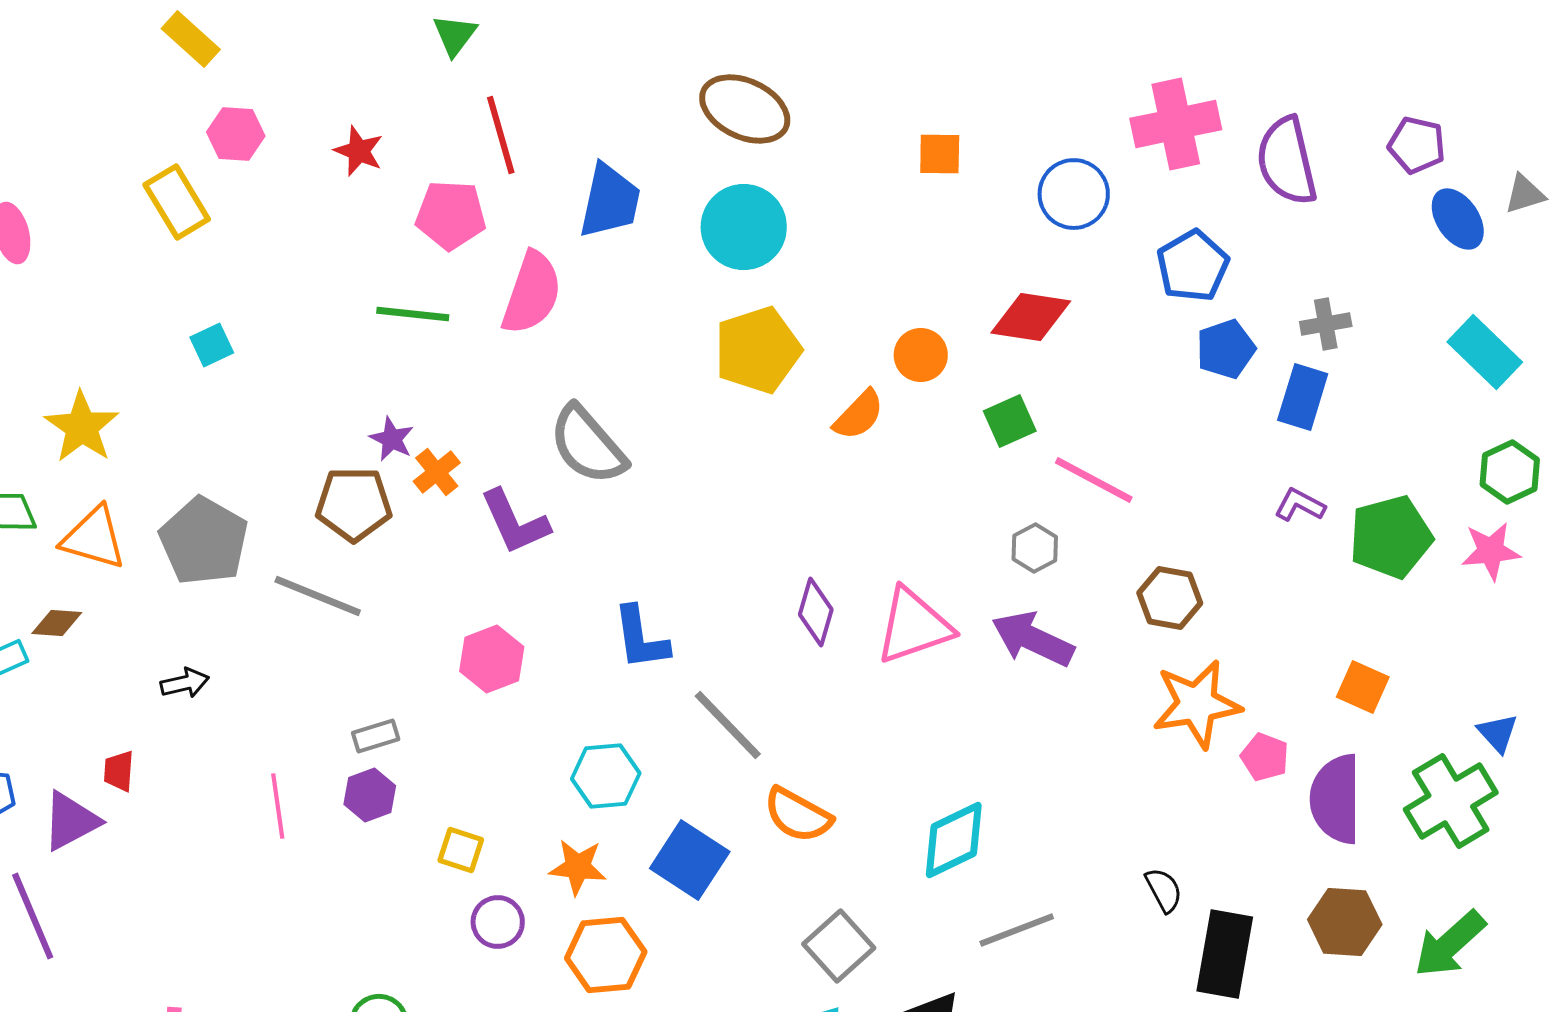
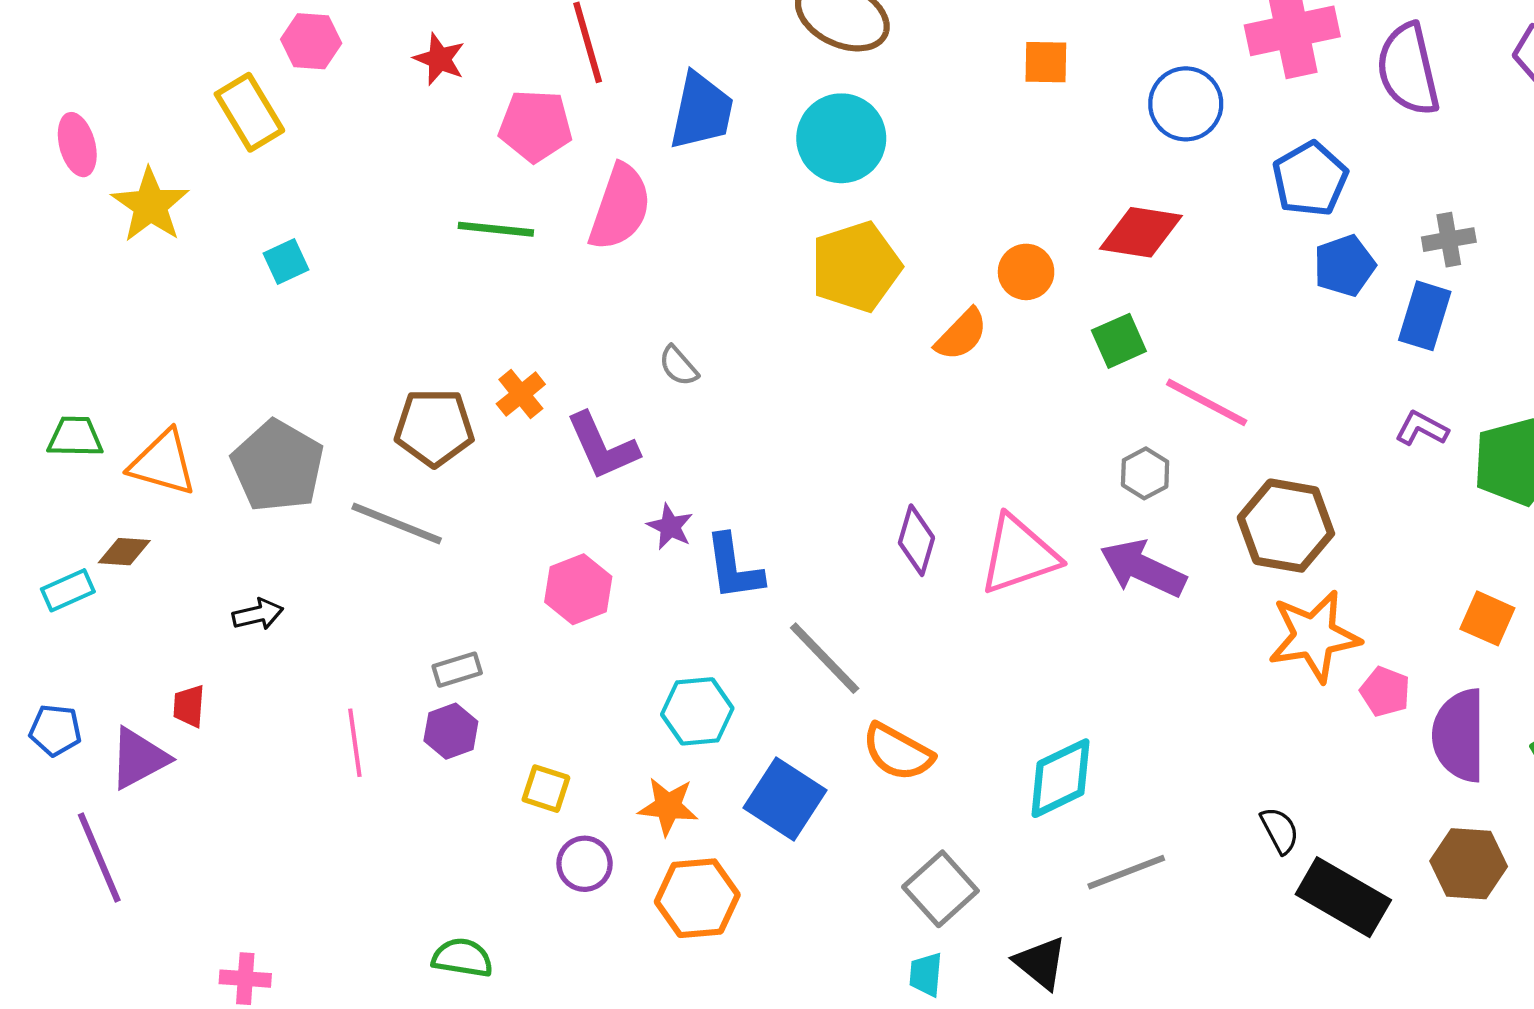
yellow star: (82, 427) -> (150, 205), moved
purple star: (392, 439) -> (670, 527), moved
gray semicircle: (588, 445) -> (678, 366), size x0.5
brown hexagon: (1170, 598) -> (1286, 526), size x1.4
black rectangle: (1225, 954) -> (1343, 897), turned -70

